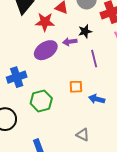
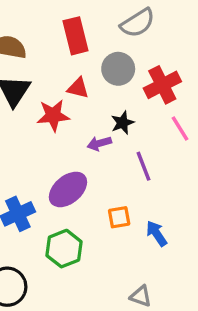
purple ellipse: (46, 50) -> (68, 189), moved
blue arrow: (97, 99) -> (156, 233), turned 49

